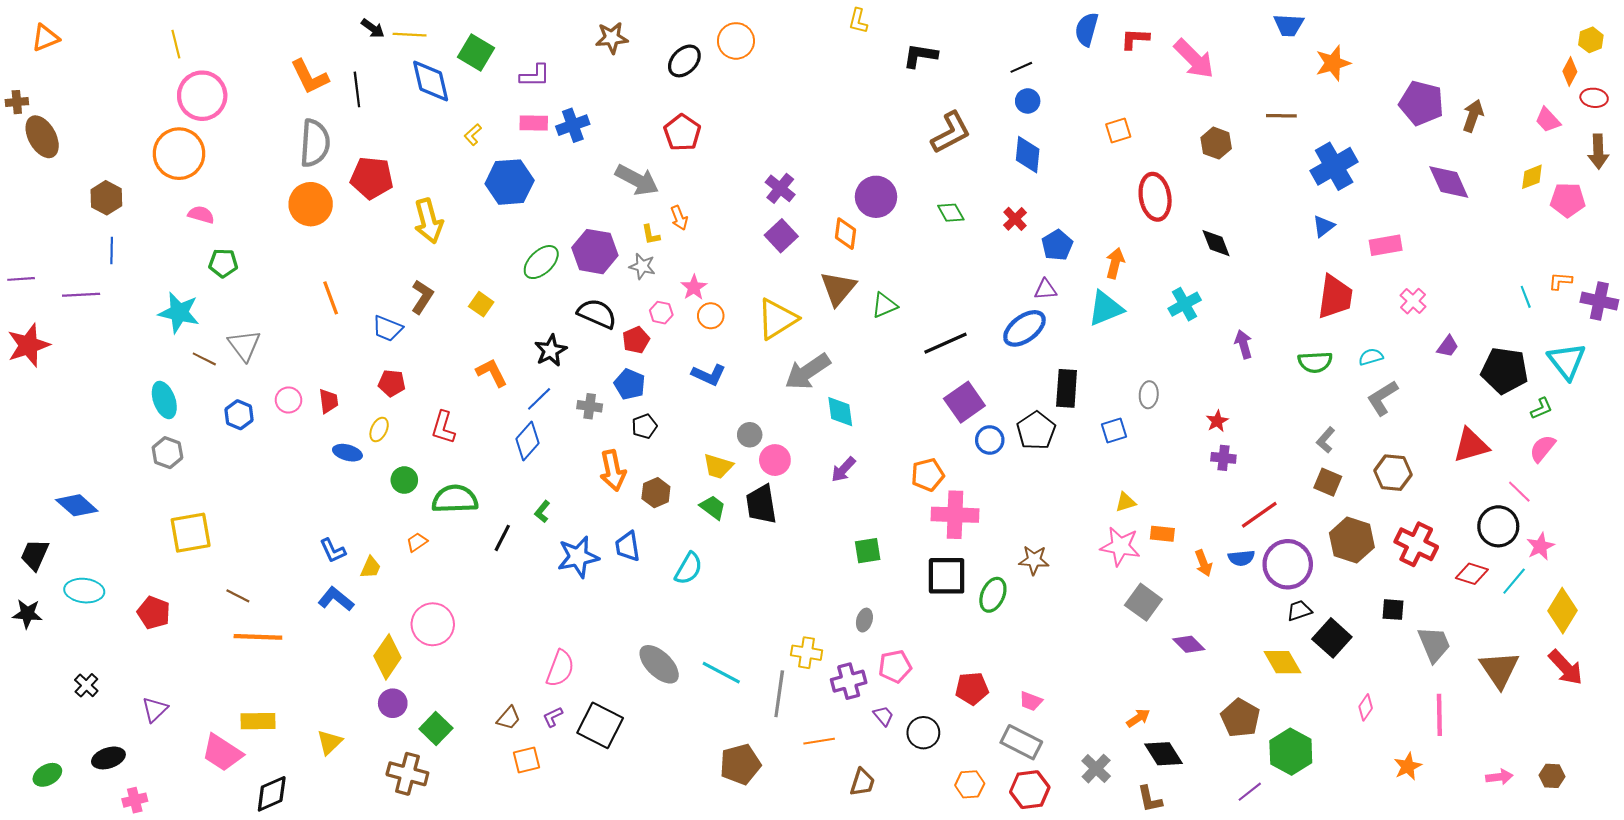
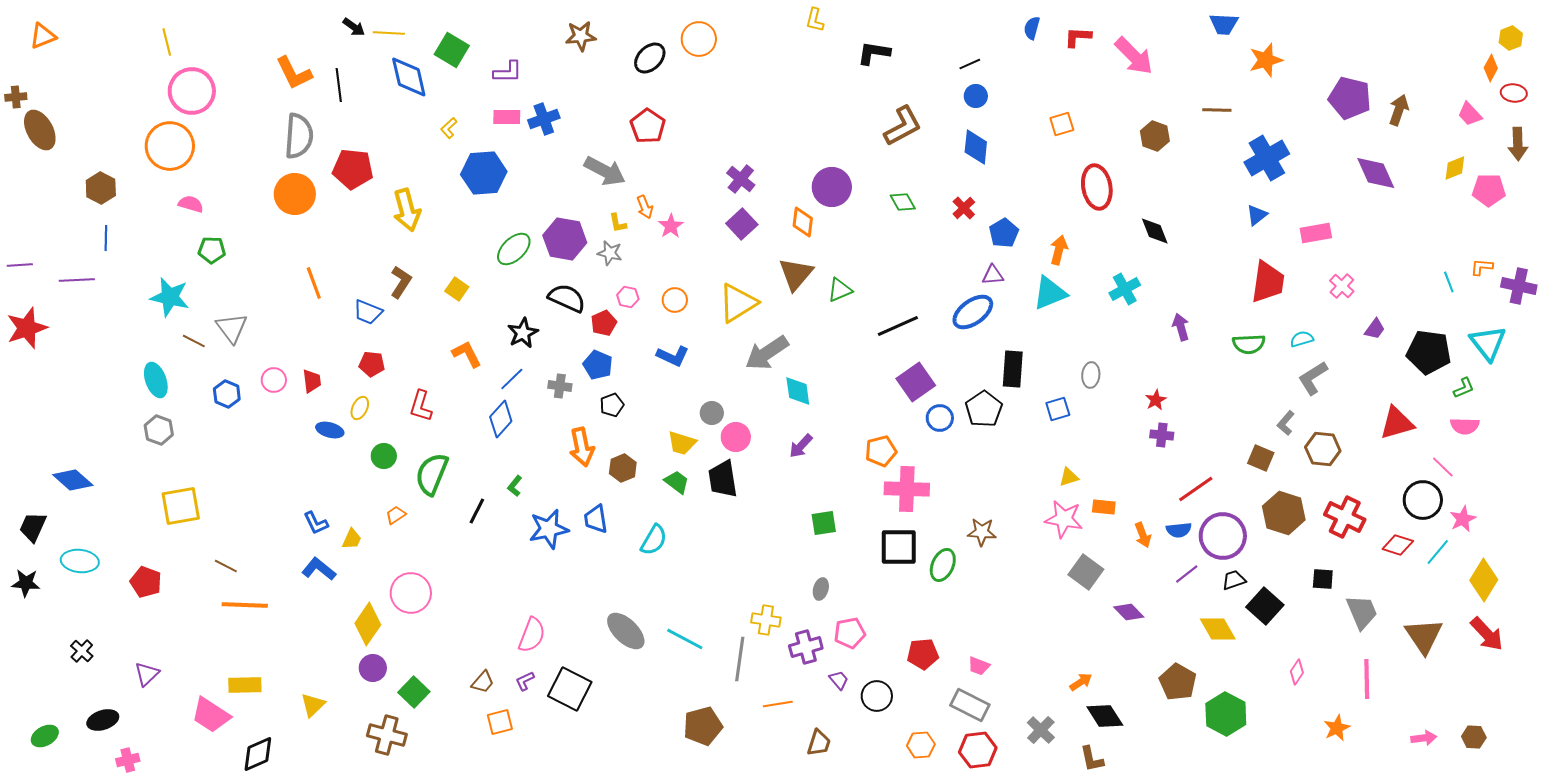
blue semicircle: (1087, 29) -> (1032, 28), size x0.7
pink star: (694, 287) -> (671, 226), moved
gray L-shape: (1326, 440) -> (1286, 423), moved
pink semicircle: (1543, 448) -> (1465, 426), turned -128
green semicircle: (455, 499) -> (432, 474), turned -66
purple line: (1250, 792) -> (1187, 574), moved

